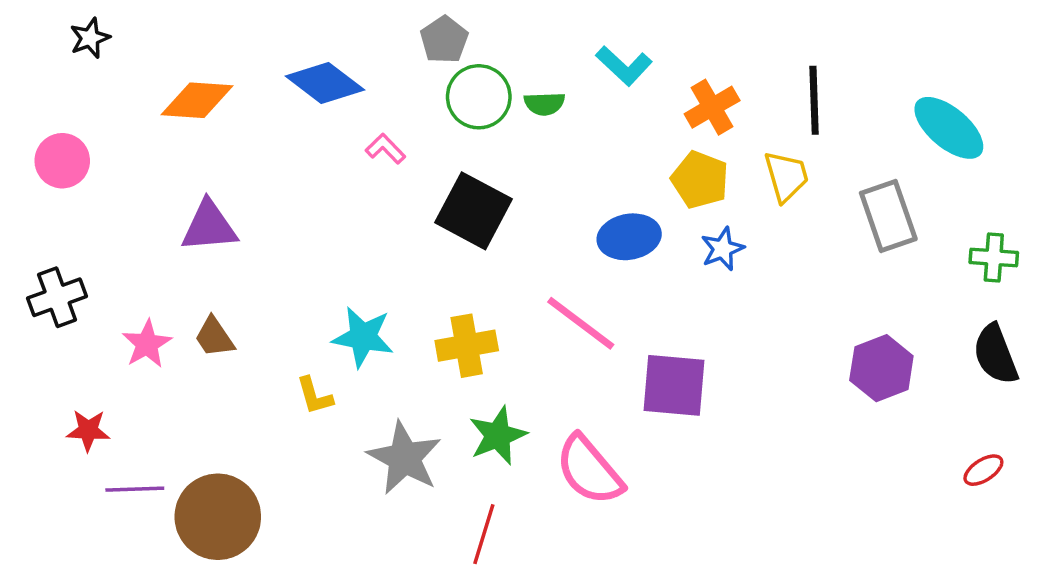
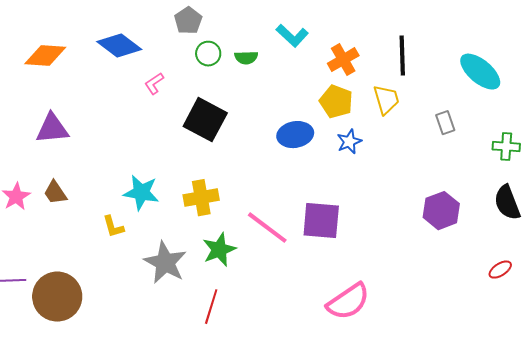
green circle: (479, 97) -> (208, 54), size x0.7
pink L-shape: (385, 149) -> (154, 84), turned -80
gray rectangle: (888, 216) -> (445, 123), size x0.6
pink line: (581, 323) -> (267, 228), moved
pink semicircle: (589, 470) -> (348, 302), moved, turned -84

